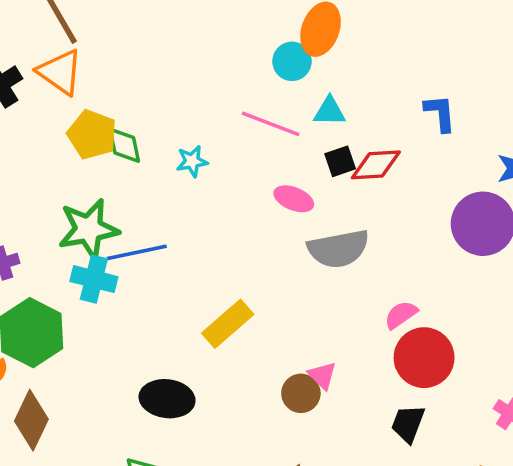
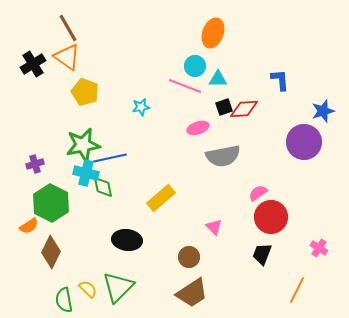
cyan circle: (292, 61) -> (195, 66), moved
green diamond: (124, 145) -> (103, 187), moved
pink ellipse: (294, 199) -> (198, 128), turned -40
brown circle: (301, 393) -> (189, 257), moved

